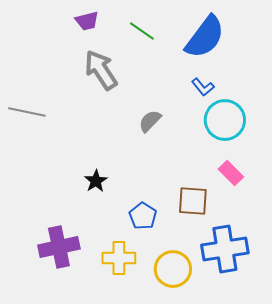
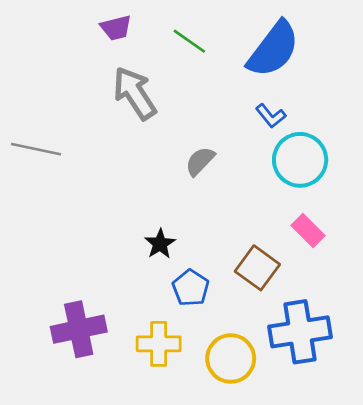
black star: (96, 181) -> (160, 244), moved
brown square: (193, 201) -> (257, 268), turned 32

